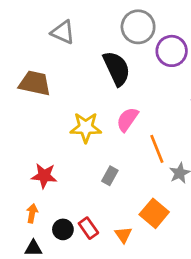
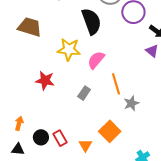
yellow star: (86, 127) -> (69, 50), moved
red star: (44, 176) -> (45, 81), moved
gray rectangle: (110, 176) -> (84, 93), moved

